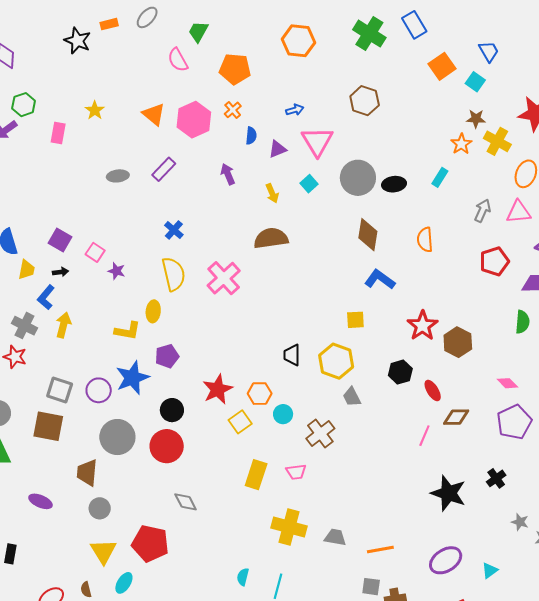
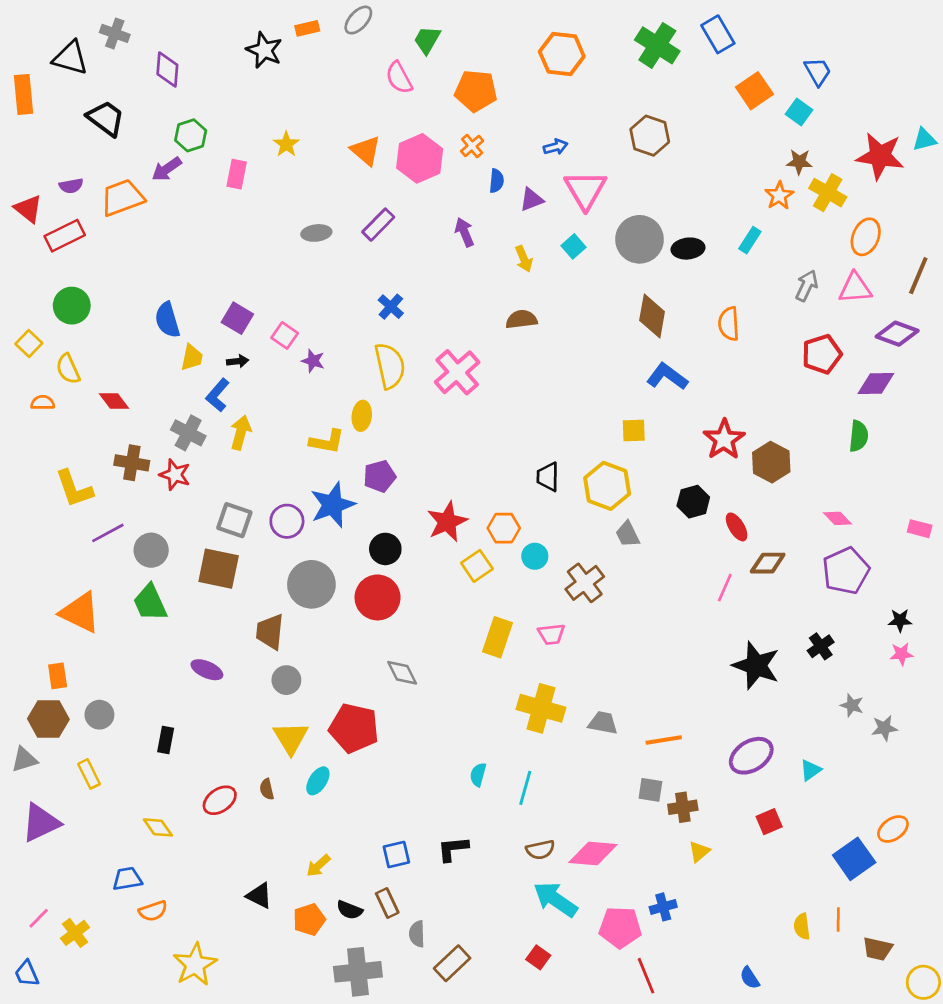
brown semicircle: (271, 238) -> (521, 319), size x0.7

